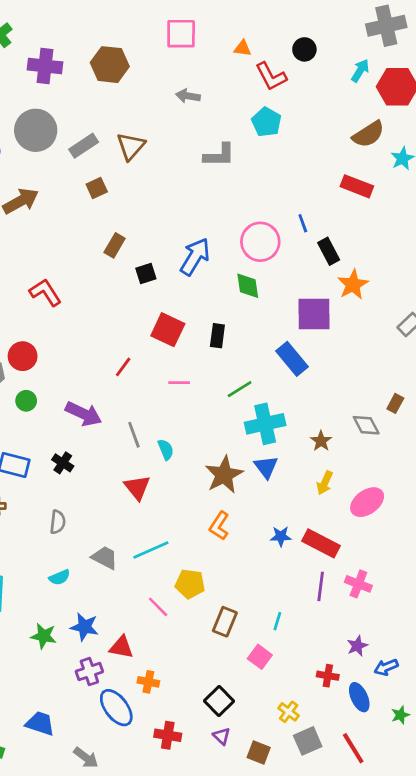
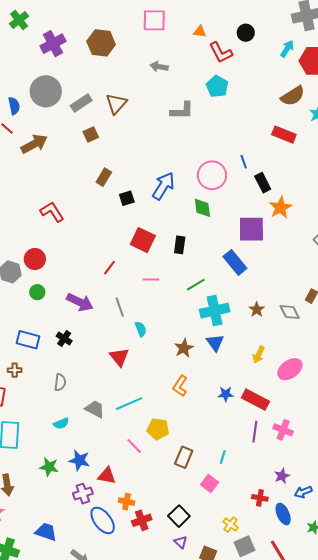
purple cross: (45, 66) -> (53, 44), turned -35
gray line: (134, 435) -> (120, 307), moved
brown star: (321, 441) -> (257, 310), moved
brown star: (224, 475) -> (184, 348), size x0.7
red cross: (168, 735) -> (142, 520), moved, turned -30

